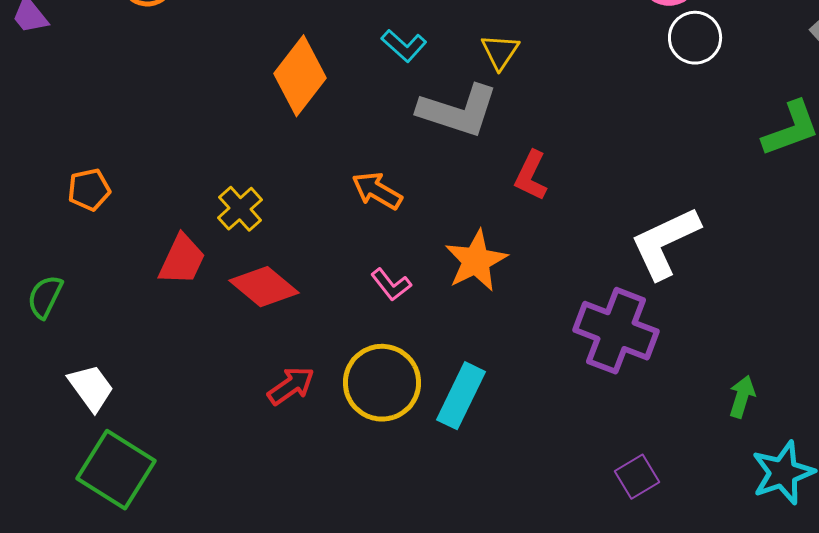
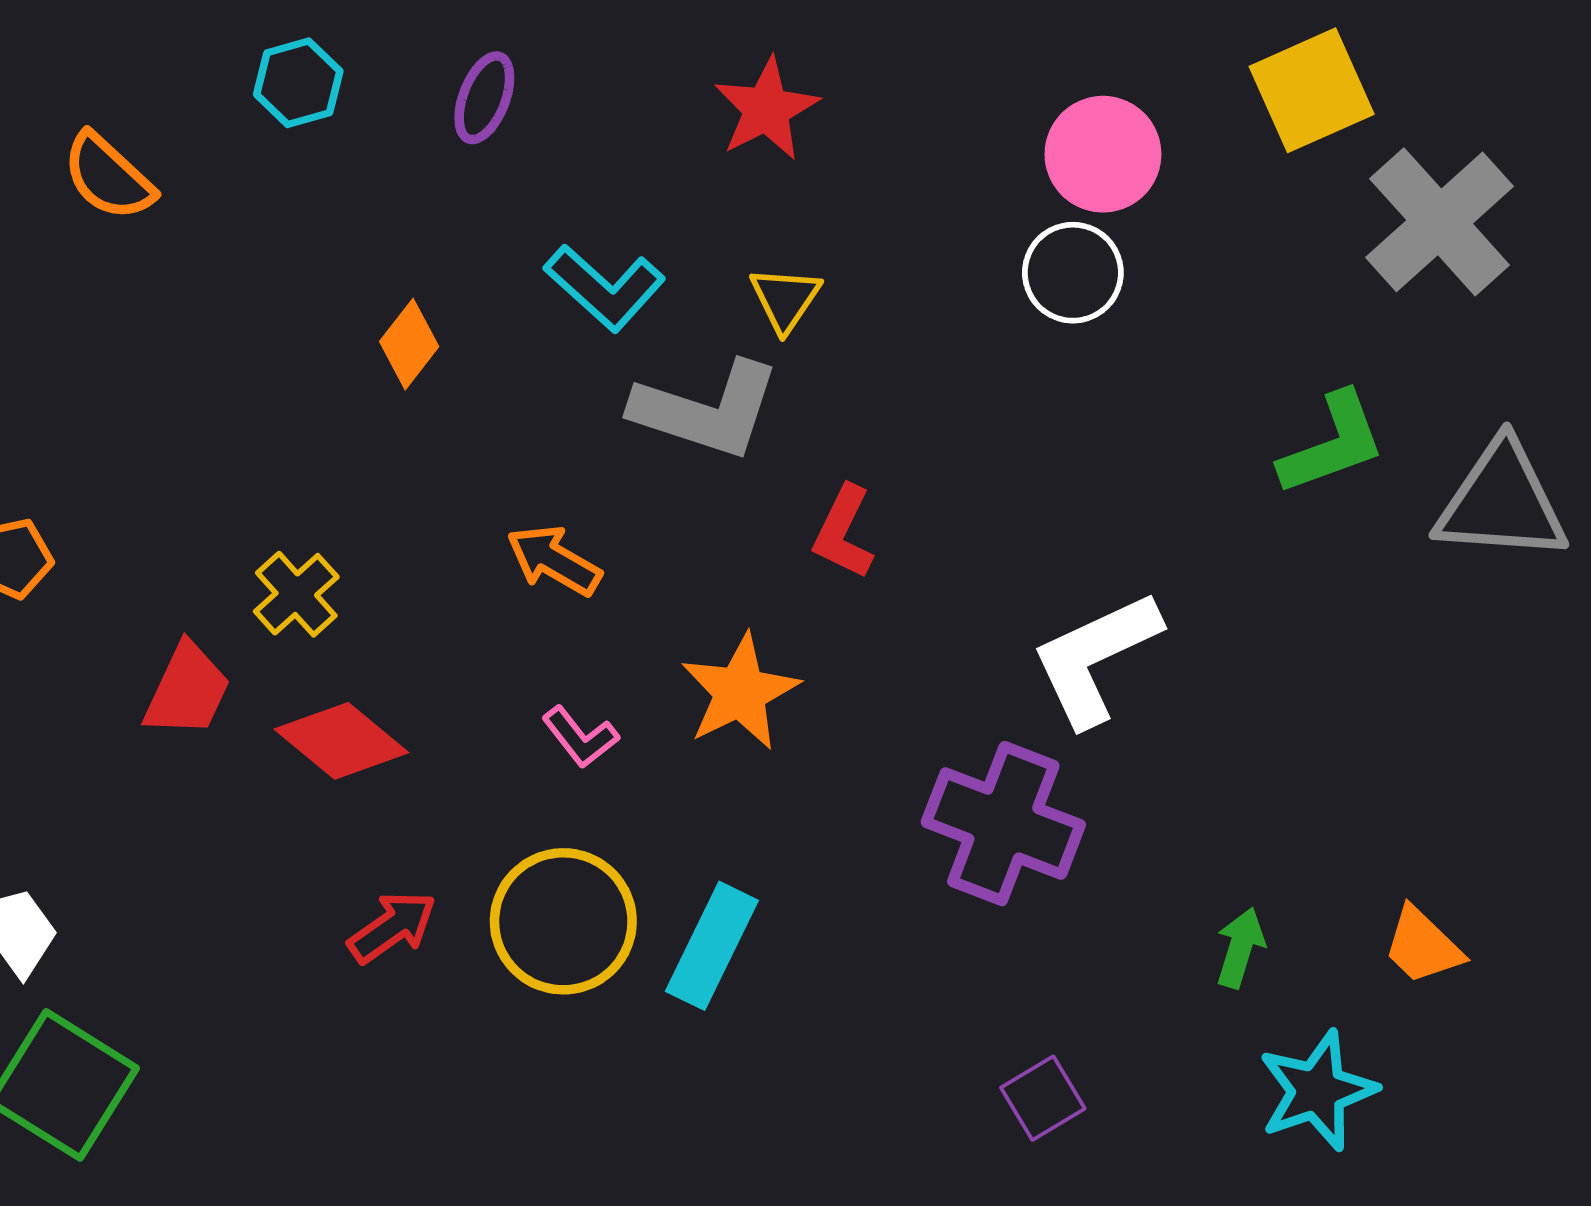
white circle: (695, 38) -> (1073, 273), moved
cyan L-shape: (404, 46) -> (605, 288), size x1.4
orange diamond: (300, 76) -> (409, 344), size x0.6

